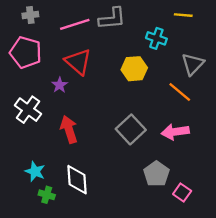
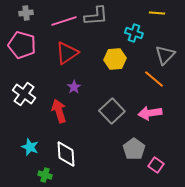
red triangle: (78, 62) -> (67, 53), turned 45
purple star: (60, 85) -> (74, 87), moved
green cross: (47, 195) -> (45, 175), moved

